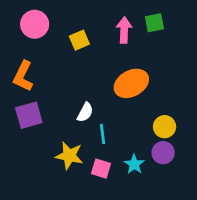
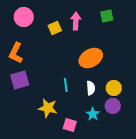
pink arrow: (124, 30) -> (76, 21), moved
white semicircle: (85, 112) -> (91, 88), moved, turned -32
cyan line: (102, 134) -> (66, 85), moved
pink square: (101, 169) -> (70, 125), moved

